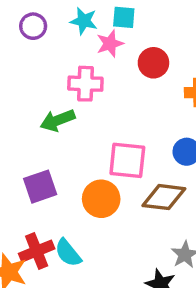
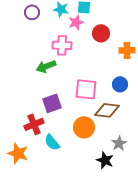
purple square: (40, 187) -> (52, 103), moved
orange circle: (101, 199) -> (84, 127), moved
red cross: (37, 251) -> (34, 124), moved

